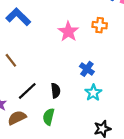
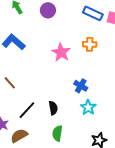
green semicircle: (49, 117) -> (57, 133), moved

